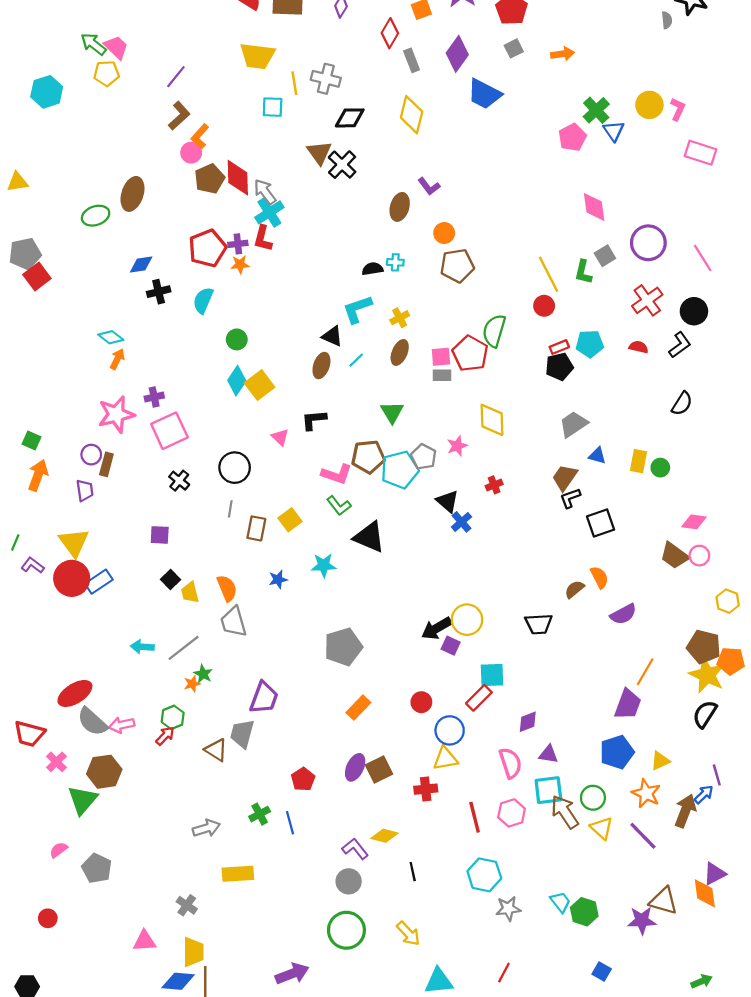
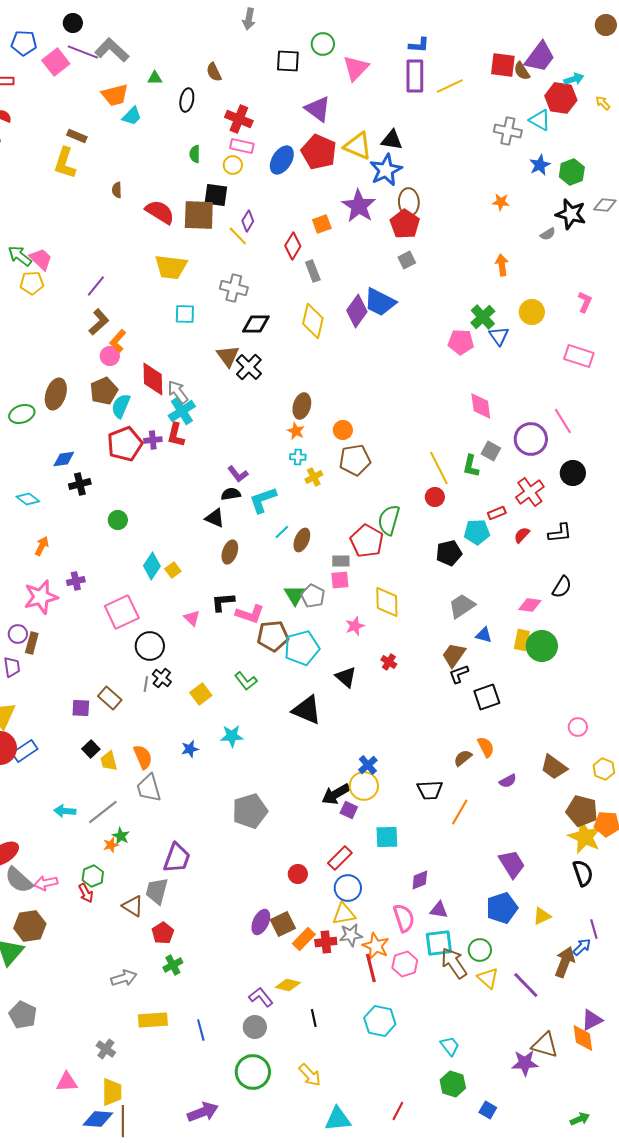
gray semicircle: (667, 20) -> (548, 234), turned 63
purple diamond: (457, 54) -> (357, 311), moved
orange arrow: (563, 54) -> (502, 265), moved, turned -90
yellow line: (294, 83) -> (238, 236), moved, turned -35
pink L-shape: (678, 109) -> (585, 302), moved
pink pentagon: (572, 137) -> (461, 342), turned 30
brown pentagon: (210, 179) -> (104, 391), moved
purple L-shape: (429, 186) -> (238, 474), moved
gray square: (605, 256) -> (491, 451), turned -30
pink line: (703, 258) -> (563, 421), moved
orange star: (240, 265) -> (296, 431), moved, turned 30
black semicircle: (373, 269) -> (231, 494), moved
cyan semicircle: (203, 300) -> (121, 406), moved
black circle: (694, 311) -> (573, 473), moved
yellow cross: (400, 318) -> (314, 477), moved
black triangle: (332, 336) -> (215, 518), moved
cyan diamond: (111, 337) -> (28, 499), moved
green circle: (237, 339) -> (118, 520), moved
black L-shape: (680, 345) -> (560, 533), turned 30
red rectangle: (559, 347) -> (497, 513), moved
red semicircle: (639, 347) -> (522, 535), turned -60
pink square: (441, 357) -> (340, 580), moved
cyan line: (356, 360) -> (282, 532), moved
yellow square: (260, 385) -> (173, 570), size x0.6
pink square: (169, 431) -> (122, 612), moved
gray pentagon: (424, 457) -> (313, 596), moved
green circle: (660, 468) -> (542, 646), size x1.8
pink L-shape: (337, 474) -> (250, 614), moved
black cross: (179, 481) -> (162, 678), moved
red cross: (494, 485) -> (389, 662), turned -35
blue cross: (462, 522) -> (368, 765), moved
pink diamond: (694, 522) -> (530, 605), moved
brown rectangle: (256, 528) -> (110, 698), moved, turned -60
black triangle: (369, 537) -> (307, 710), moved
brown trapezoid: (674, 556) -> (554, 767), moved
purple semicircle: (623, 614) -> (508, 781), size x0.7
orange line: (645, 672) -> (460, 812), moved
red rectangle: (479, 698) -> (340, 858), moved
red circle: (421, 702) -> (298, 874), moved
purple trapezoid: (628, 704) -> (512, 864), turned -52
orange rectangle: (358, 708) -> (304, 939), moved
black semicircle: (705, 714) -> (583, 873), turned 128
red arrow: (165, 736) -> (86, 893), turned 108
red pentagon: (303, 779) -> (163, 933), moved
orange star: (646, 793) -> (376, 946), moved
blue line: (290, 823) -> (201, 1030), moved
gray star: (508, 909) -> (351, 935), moved
green hexagon: (584, 912) -> (453, 1084), moved

